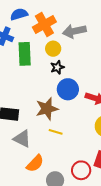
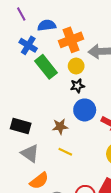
green rectangle: (25, 54) -> (46, 67), turned -45
brown star: (47, 109) -> (60, 127), size x0.7

